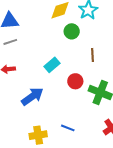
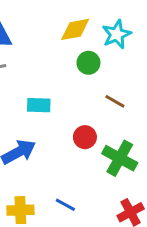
brown line: (92, 55) -> (115, 101), turned -64
cyan rectangle: (52, 65) -> (39, 105), moved, turned 35

